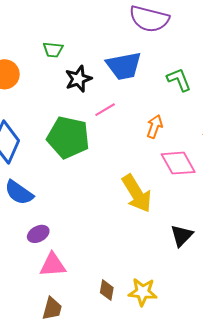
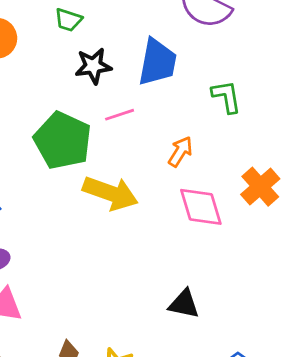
blue trapezoid: (124, 66) -> (157, 62), turned -81
yellow arrow: (137, 194) -> (110, 193), moved, turned -51
black triangle: (182, 236) -> (184, 304), turned 45

